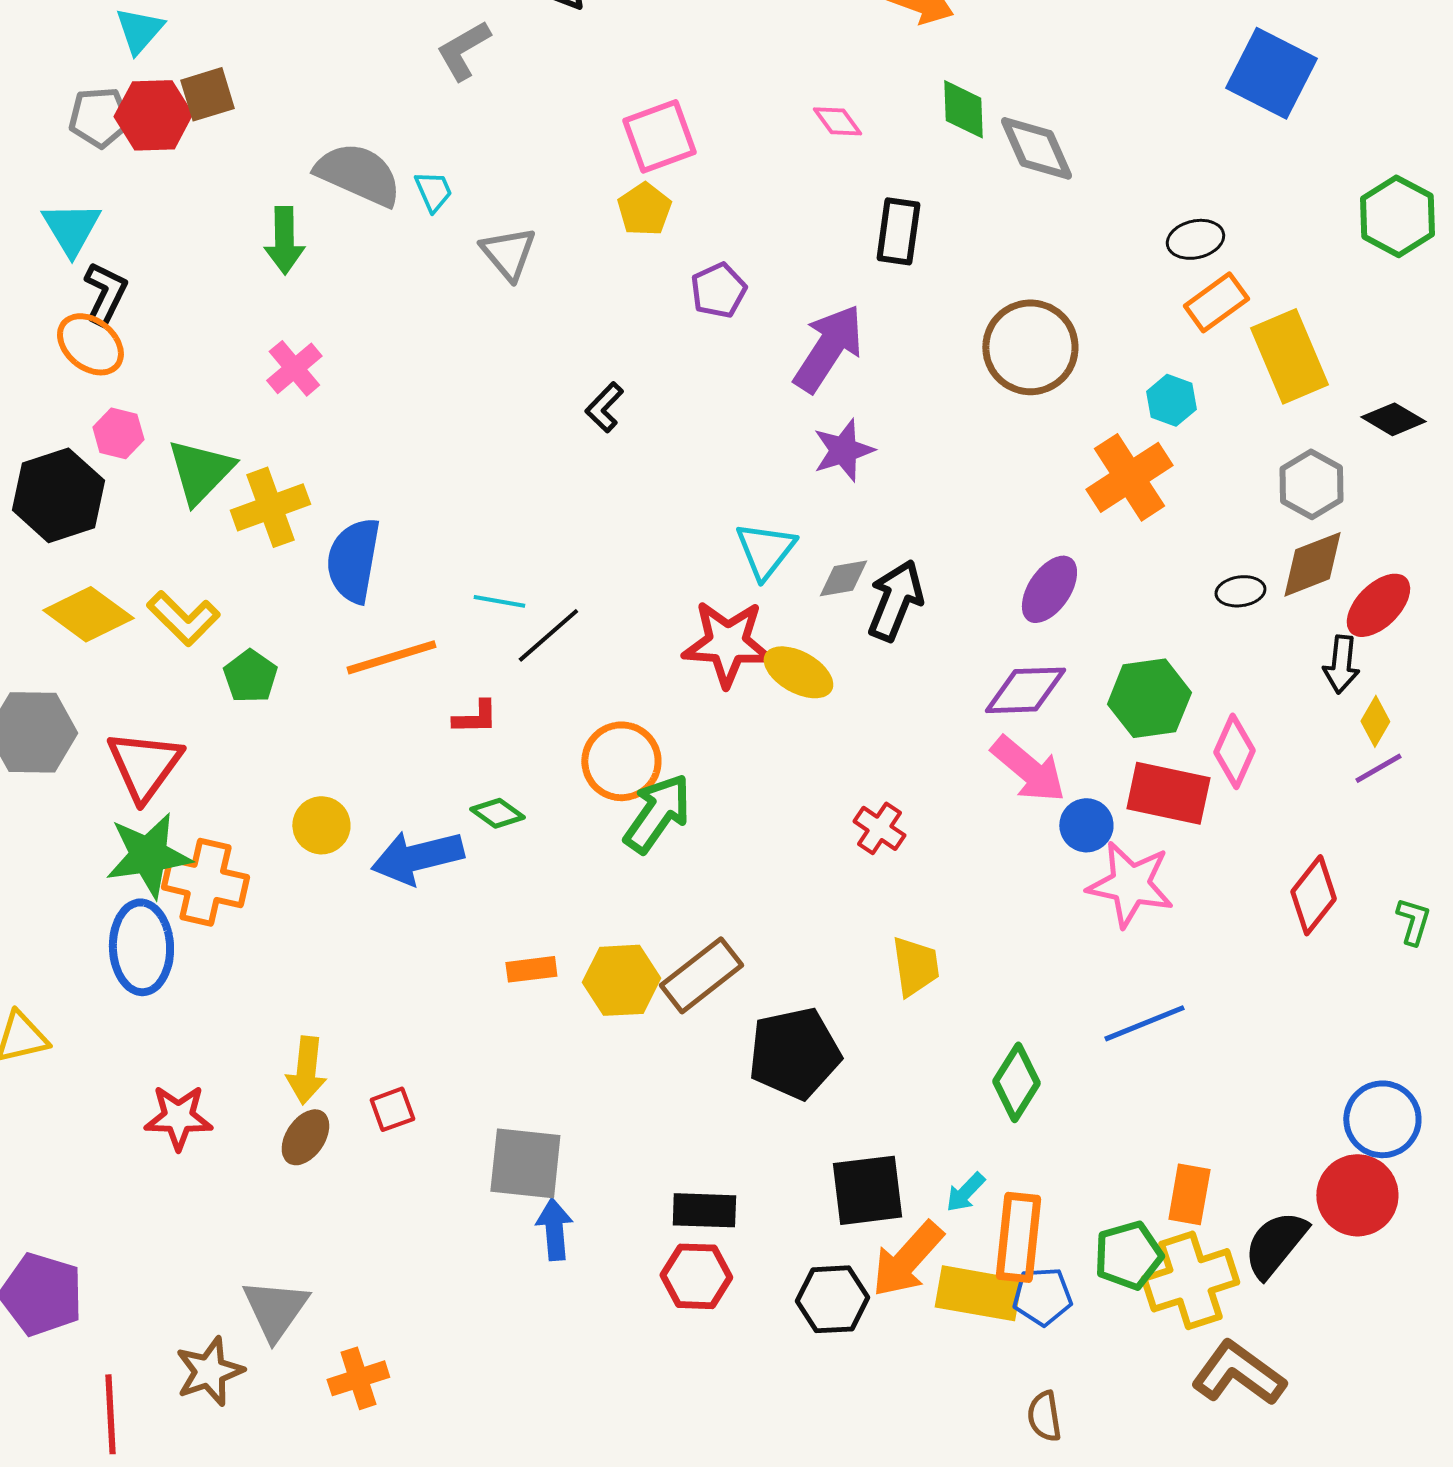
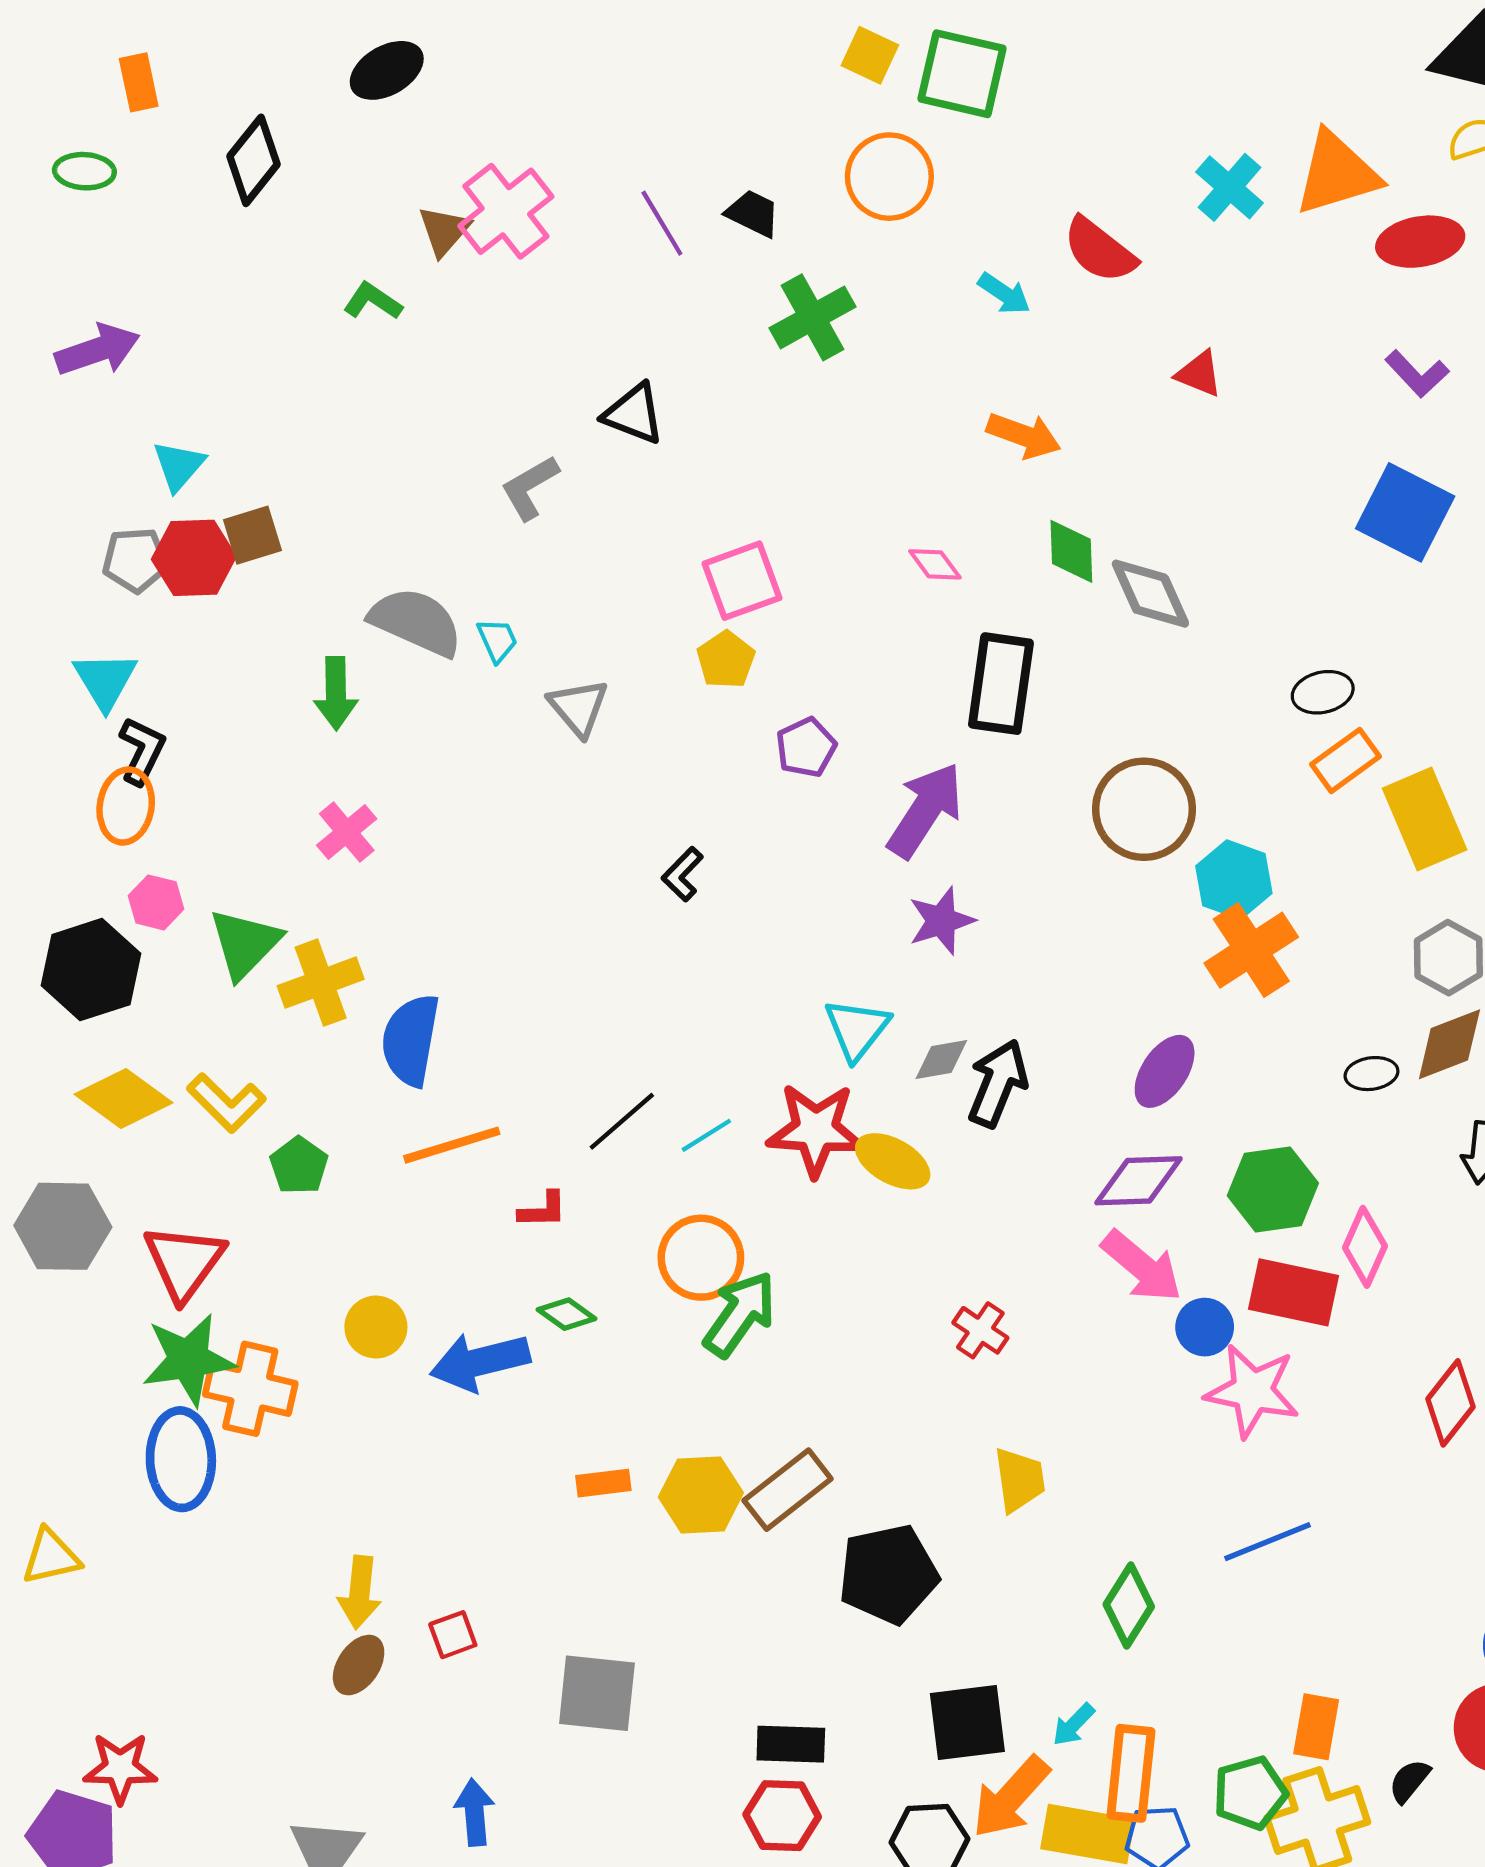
black rectangle: (898, 231) -> (1001, 684), size x1.4
orange ellipse: (90, 344) -> (126, 806), turned 60
cyan hexagon: (1171, 400) -> (1234, 880), moved, size x1.4
cyan line: (499, 601) -> (706, 1135), moved, turned -42
red star: (178, 1117) -> (120, 1768), moved
blue arrow: (554, 1229) -> (474, 1812), moved
black semicircle: (1275, 1244) -> (1409, 1781), size x0.6

